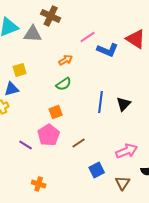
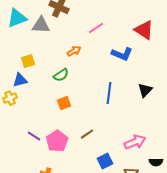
blue L-shape: (108, 50) -> (122, 54), moved
green semicircle: (64, 84) -> (61, 75), moved
black triangle: (124, 104) -> (145, 90), moved
pink pentagon: (49, 135) -> (57, 141), moved

